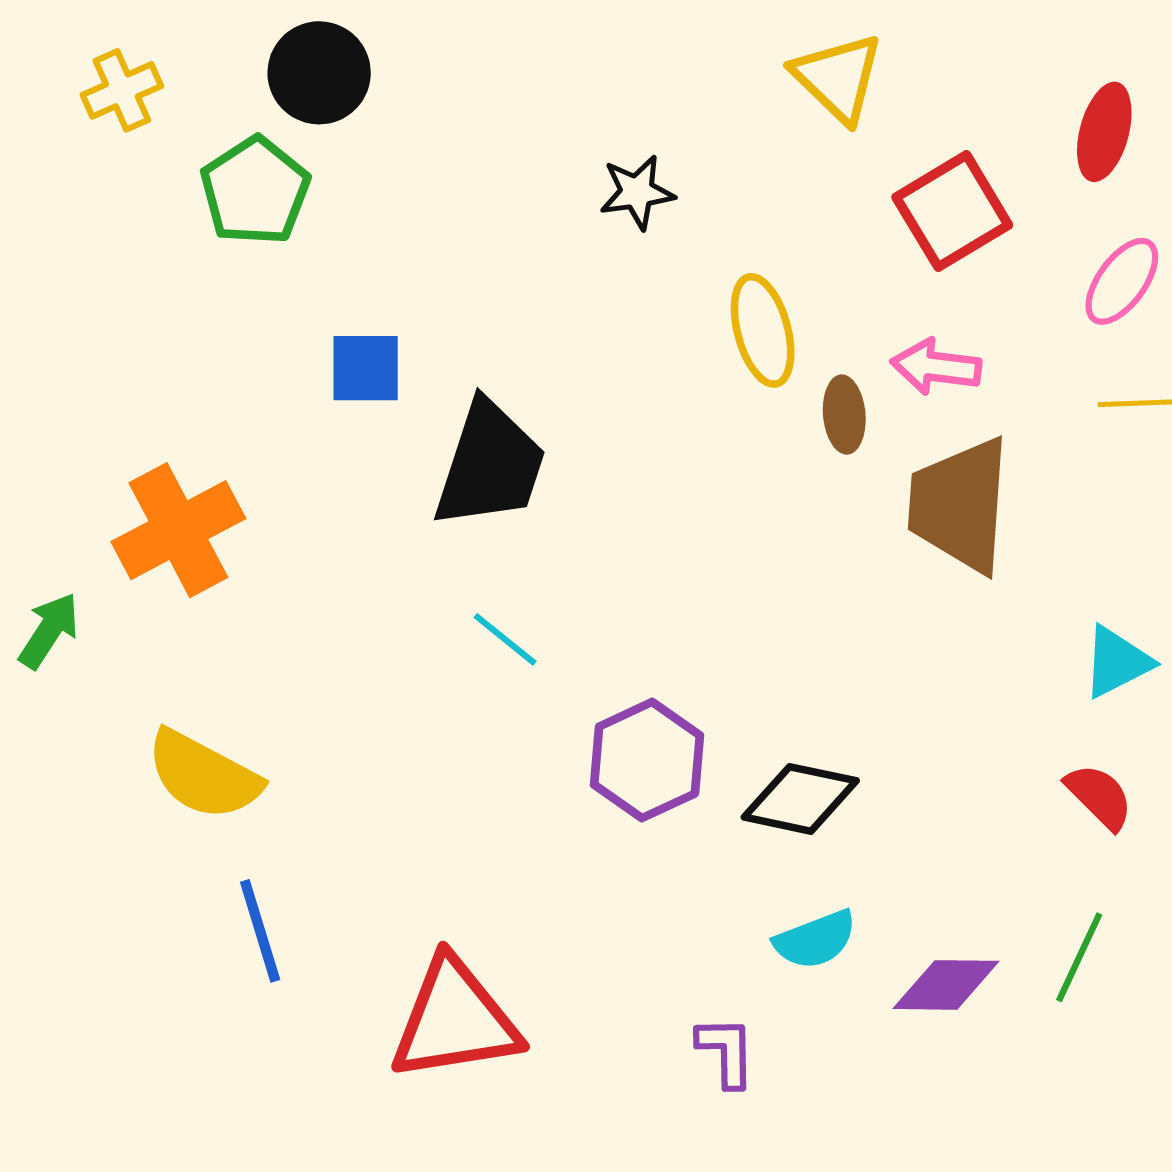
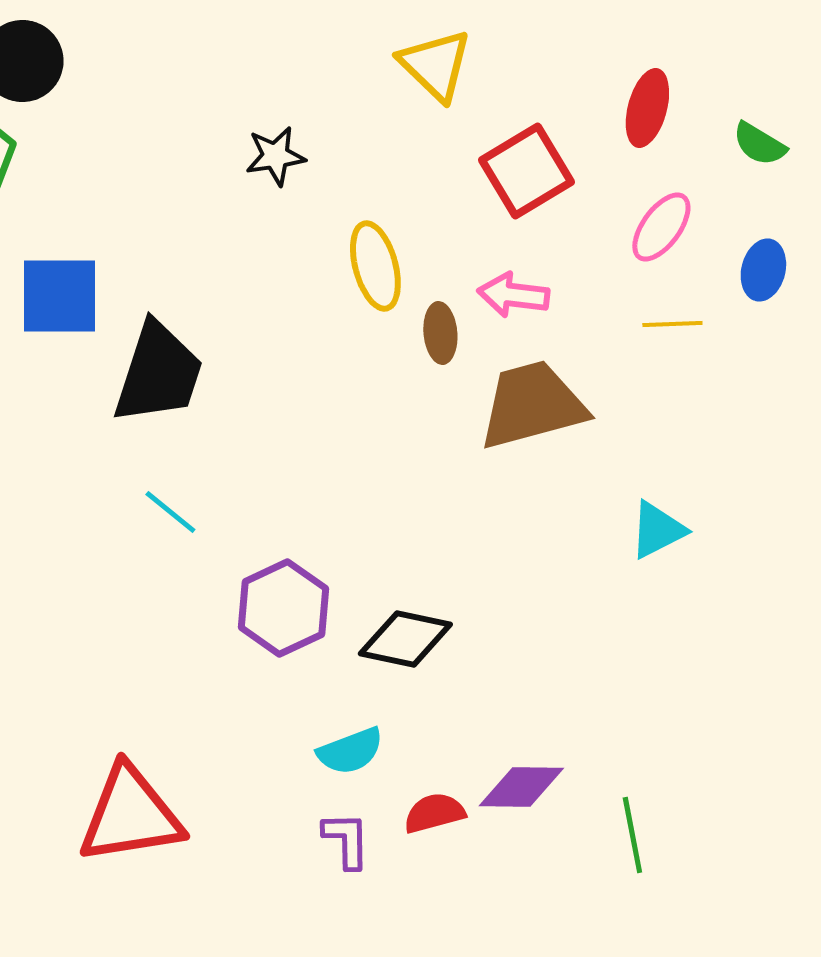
blue square: (366, 368) -> (59, 296), size x1.4
brown trapezoid: (960, 505) -> (532, 405), turned 71
red semicircle: (1099, 796) -> (434, 813), moved, turned -60
cyan semicircle: (815, 940) -> (350, 751), moved
green line: (1079, 957) -> (632, 835), moved, turned -36

